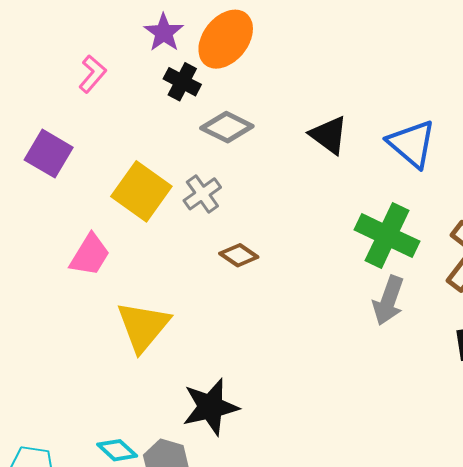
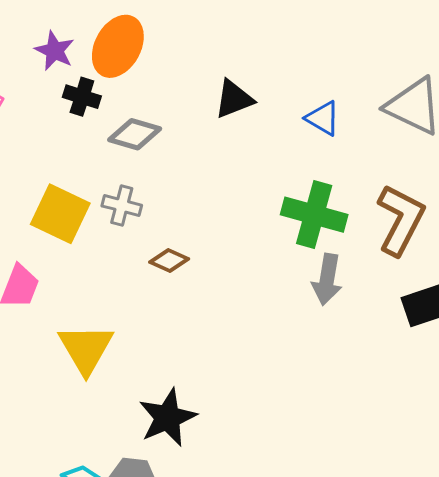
black triangle: (329, 135) -> (234, 99), moved, turned -48
blue triangle: (412, 144) -> (323, 118), size x0.7
gray cross: (202, 194) -> (122, 206), turned -30

